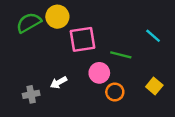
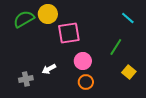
cyan line: (153, 36) -> (128, 18), moved
green line: (121, 55) -> (116, 47), moved, turned -72
orange circle: (115, 92) -> (86, 82), moved

